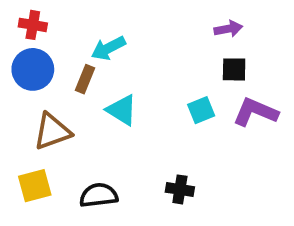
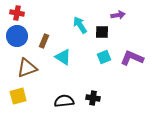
cyan arrow: (108, 48) -> (80, 25), moved, turned 84
black square: (234, 69) -> (102, 32), moved
black semicircle: (99, 195) -> (64, 101), moved

